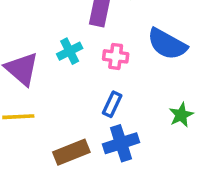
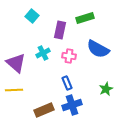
blue rectangle: (112, 104) -> (67, 83), turned -48

